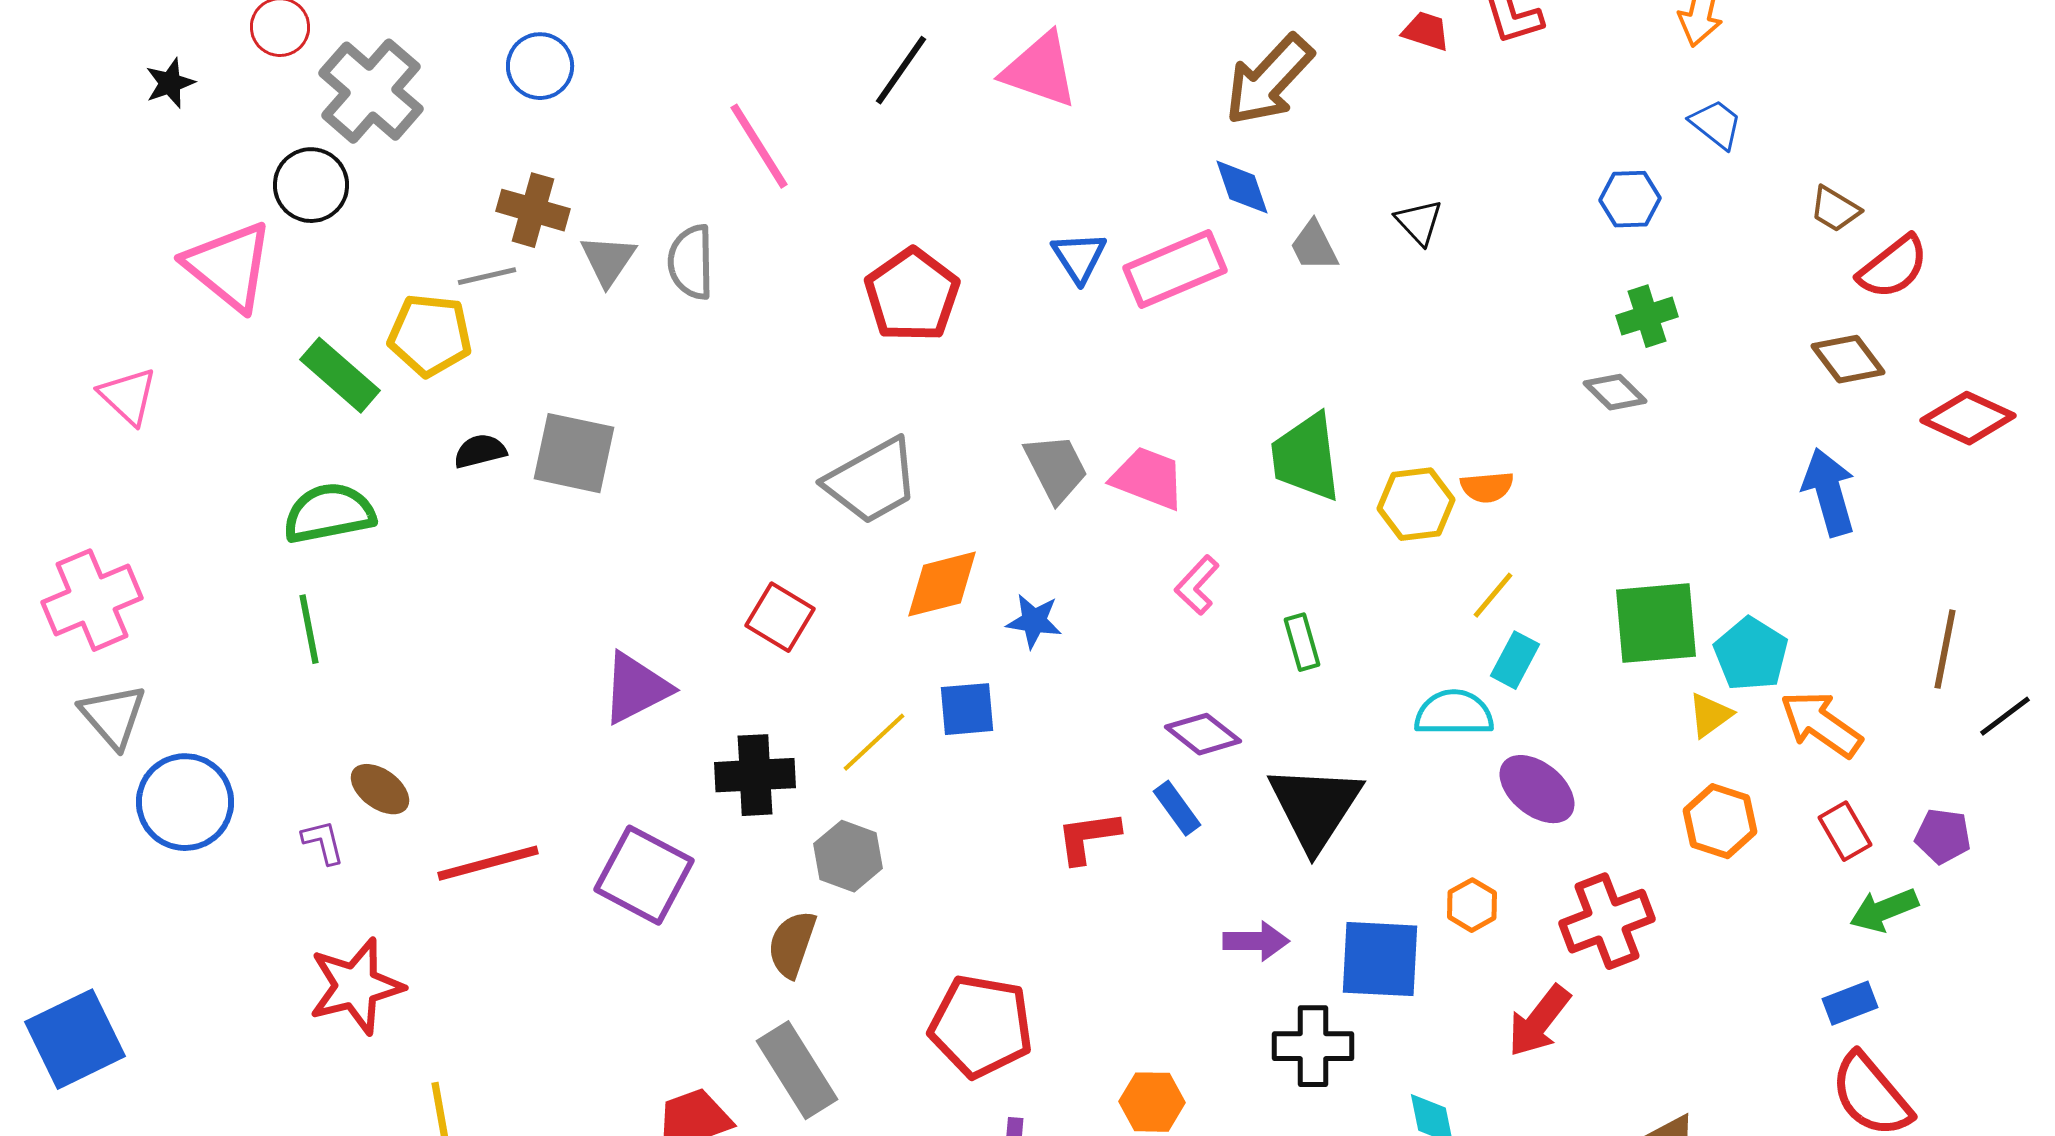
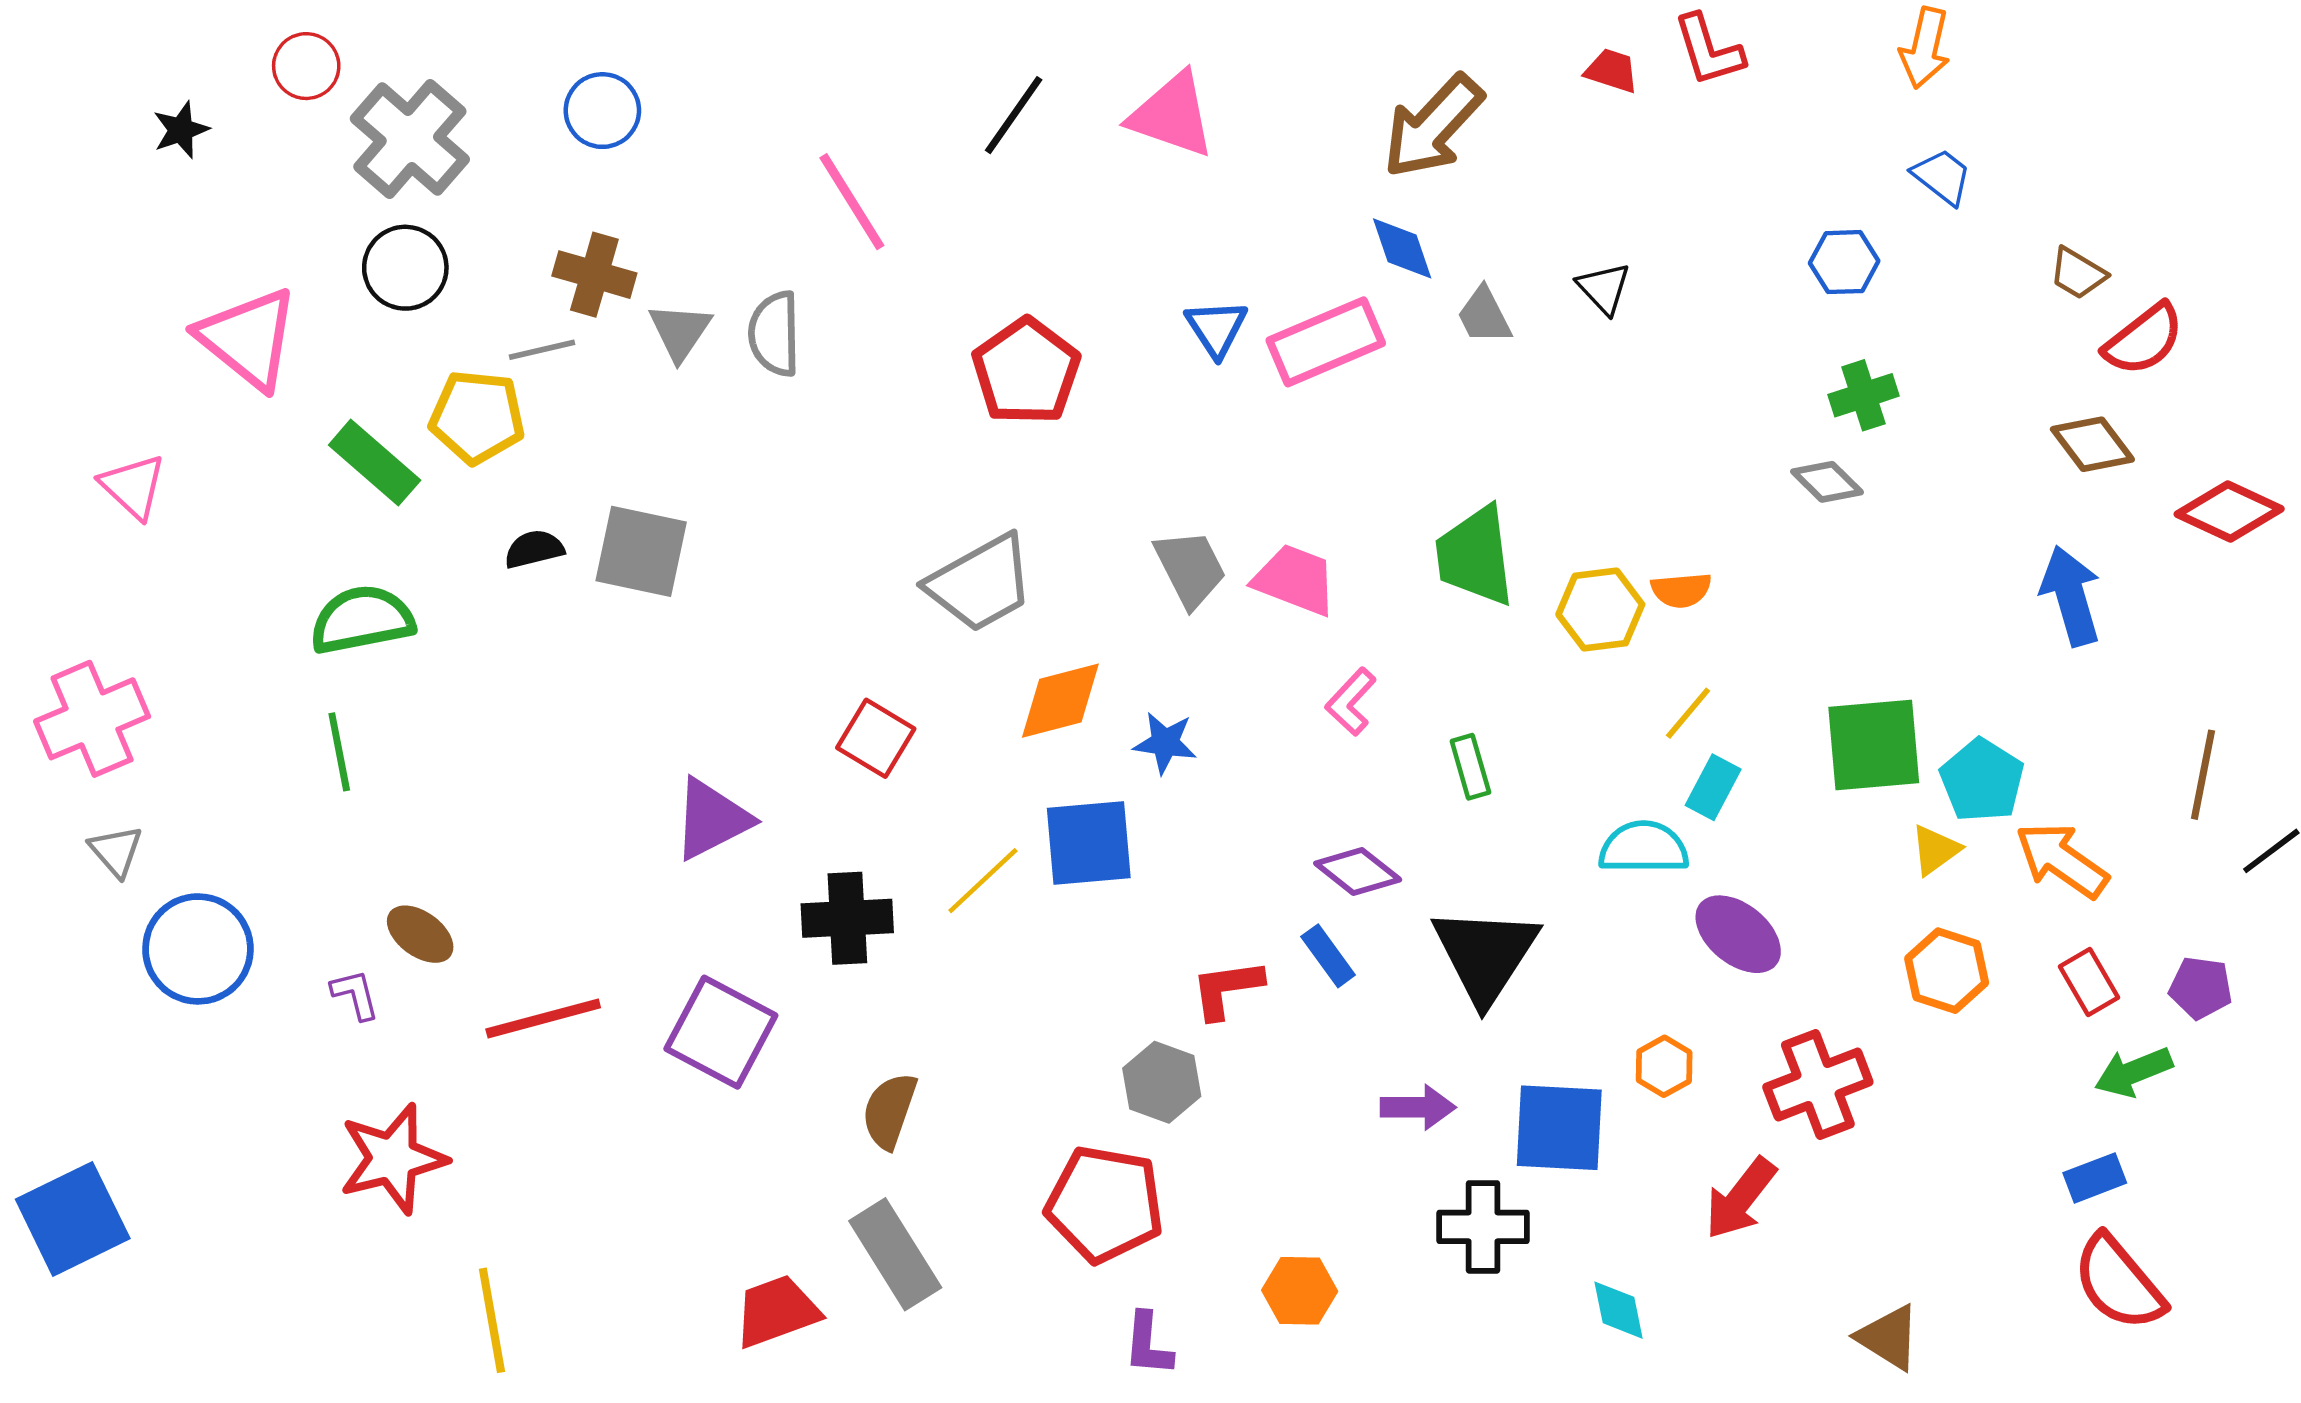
black circle: (311, 185) -> (405, 268), moved
blue square: (967, 709) -> (1089, 843), size x1.4
gray triangle: (113, 716) -> (116, 851), size x0.7
gray hexagon: (848, 856) -> (1162, 1082), moved

